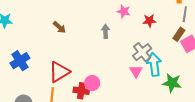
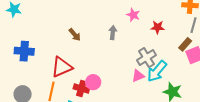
brown arrow: (59, 27) -> (75, 35), moved
blue cross: (20, 61) -> (24, 51), turned 30
cyan arrow: (154, 64) -> (157, 71), turned -140
pink triangle: (136, 71) -> (138, 76), turned 32

